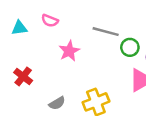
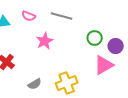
gray line: (106, 32) -> (62, 16), moved

